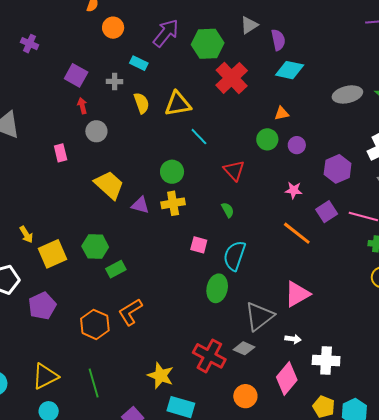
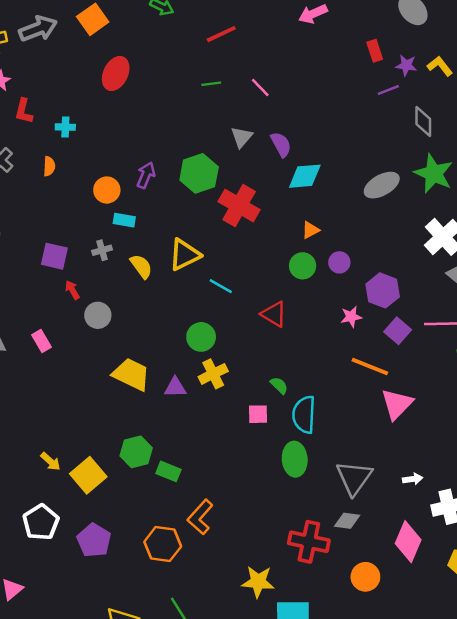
orange circle: (113, 28) -> (107, 190), moved
purple arrow: (166, 33) -> (146, 175), size x0.7
pink rectangle: (61, 153) -> (42, 341), moved
purple hexagon: (338, 169) -> (383, 290), moved
green semicircle: (228, 210) -> (279, 385), moved
green rectangle: (116, 269) -> (168, 471), turned 66
pink triangle: (297, 294) -> (397, 404), moved
white arrow: (293, 339) -> (413, 479), moved

